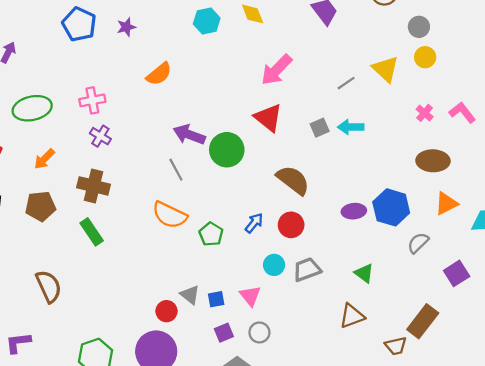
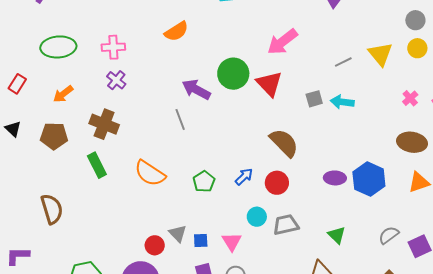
green circle: (227, 150) -> (233, 74), moved
orange semicircle: (170, 215) -> (150, 173), moved
gray semicircle: (418, 243) -> (389, 235), moved

